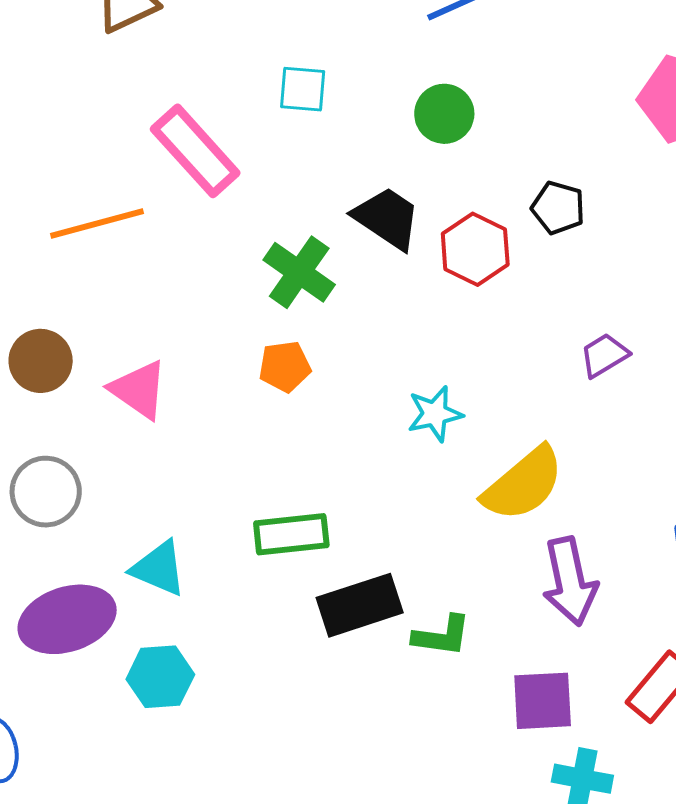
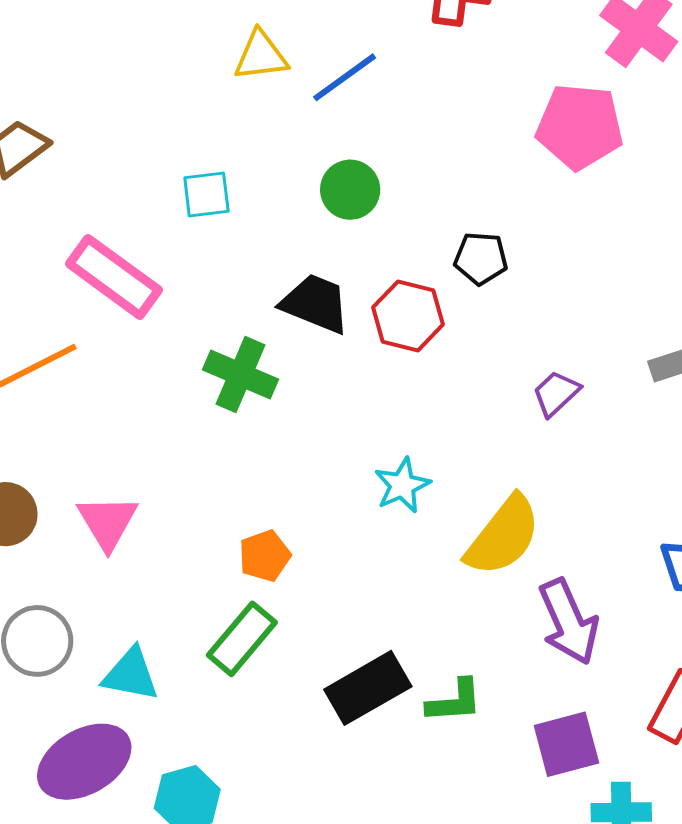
orange pentagon: (285, 367) -> (265, 556), moved
pink triangle: (139, 390) -> (108, 522), turned 36
green rectangle: (291, 534) -> (242, 639), moved, turned -32
cyan triangle: (159, 568) -> (131, 674), moved

